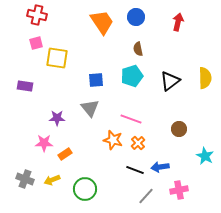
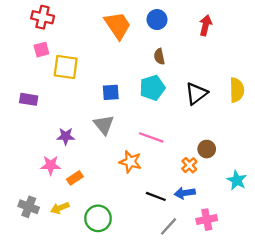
orange cross: (138, 143) -> (189, 165), moved

